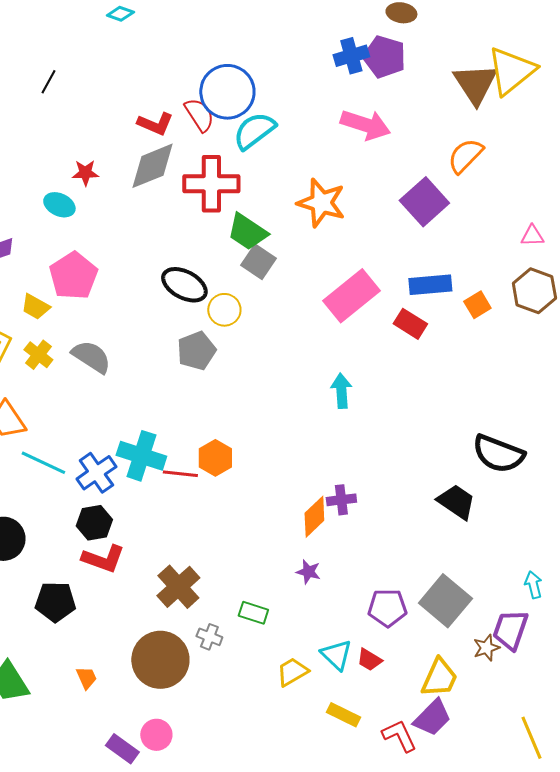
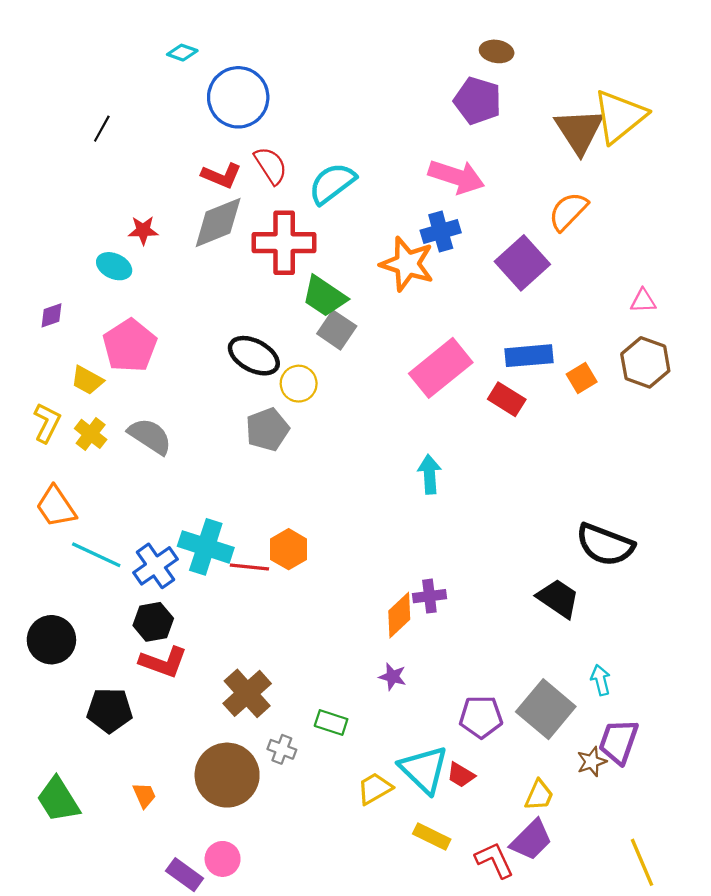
blue cross: (351, 56) -> (441, 232), moved
blue circle: (227, 92) -> (238, 97), moved
cyan arrow: (533, 585) -> (601, 680), moved
cyan triangle: (336, 655) -> (424, 769), size x1.4
yellow trapezoid: (439, 678) -> (539, 795), size x0.7

